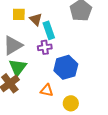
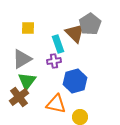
brown triangle: (36, 19) -> (75, 33), moved, size x1.5
orange triangle: (47, 90) -> (56, 104), size x1.5

